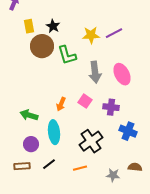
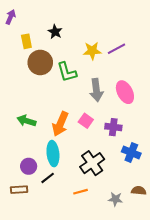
black star: (53, 26) -> (55, 32), moved
orange arrow: (61, 104) -> (60, 124), size x1.6
green arrow: (29, 115) -> (26, 121), moved
black line: (49, 164) -> (48, 178), moved

